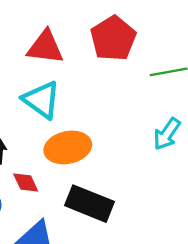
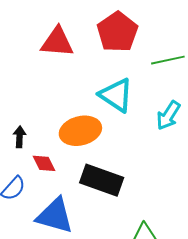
cyan triangle: (41, 100) -> (116, 95), moved

